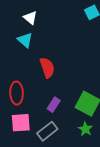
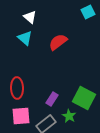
red semicircle: (47, 68) -> (58, 42), moved, turned -108
green star: (85, 129) -> (69, 116), moved

